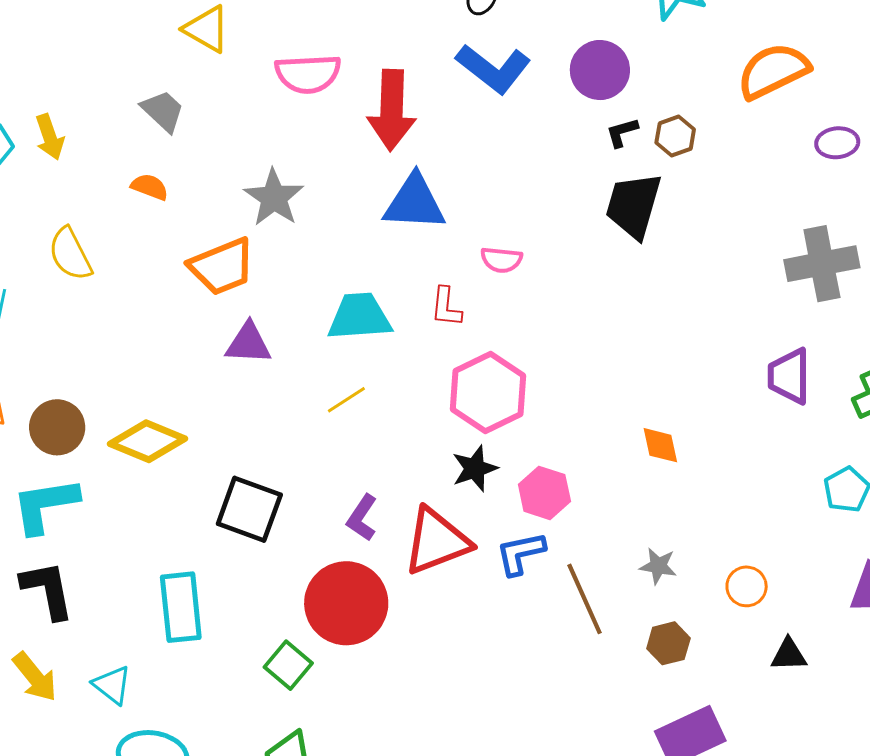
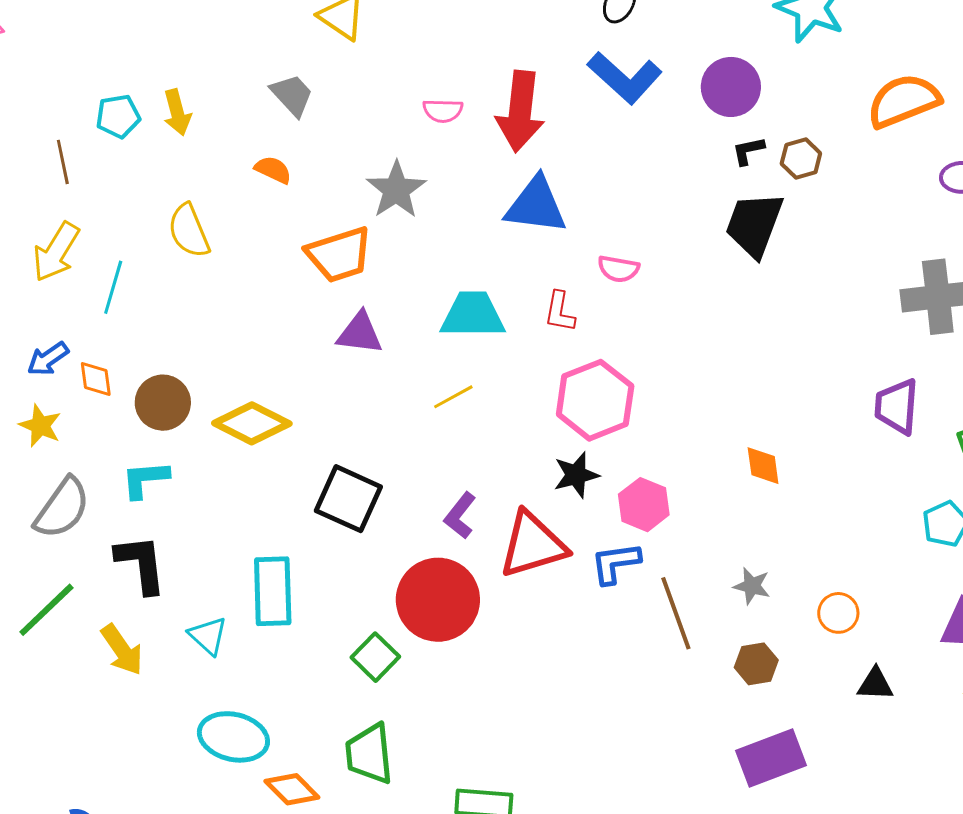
pink semicircle: (308, 74) -> (443, 111), moved, size x0.6
cyan L-shape: (45, 505) -> (145, 479), size x0.7
cyan triangle: (112, 685) -> (208, 636), moved

